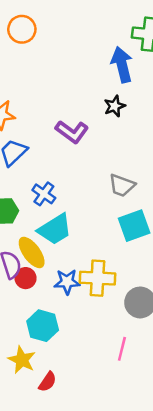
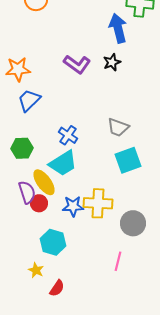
purple L-shape: (72, 132) -> (77, 64), moved
blue cross: (44, 194) -> (68, 135), moved
yellow star: (22, 360) -> (36, 270), size x0.7

